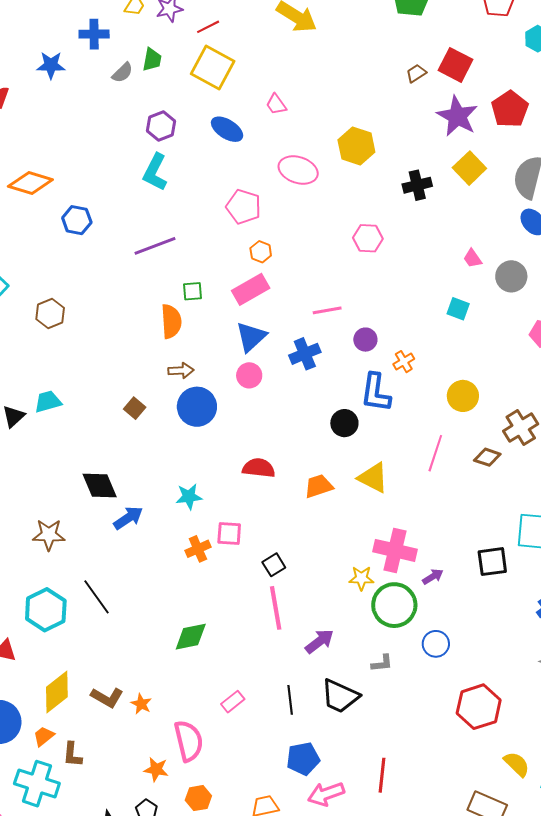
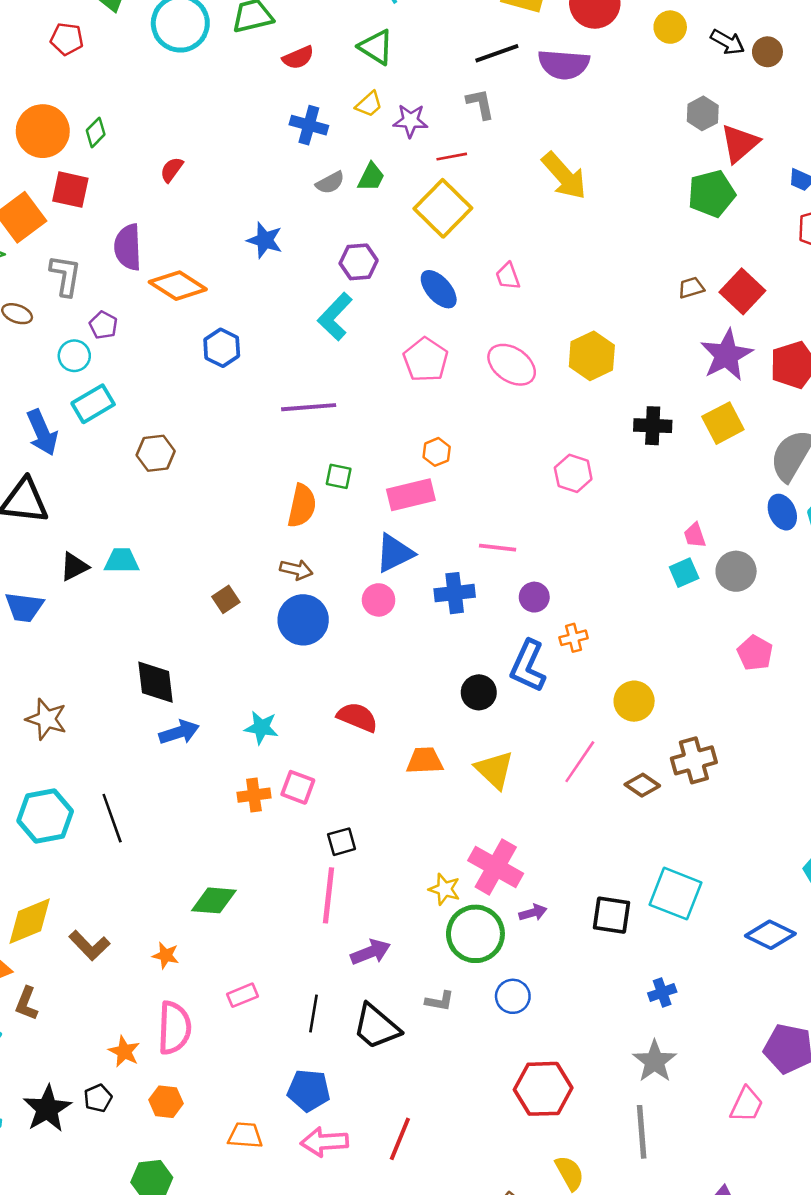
blue star: (51, 65) -> (265, 240), moved
pink pentagon: (244, 207) -> (426, 360), moved
cyan square: (458, 309) -> (684, 573), moved, turned 30
brown star: (49, 535) -> (46, 719), moved
orange star: (141, 704) -> (166, 955), moved, turned -30

